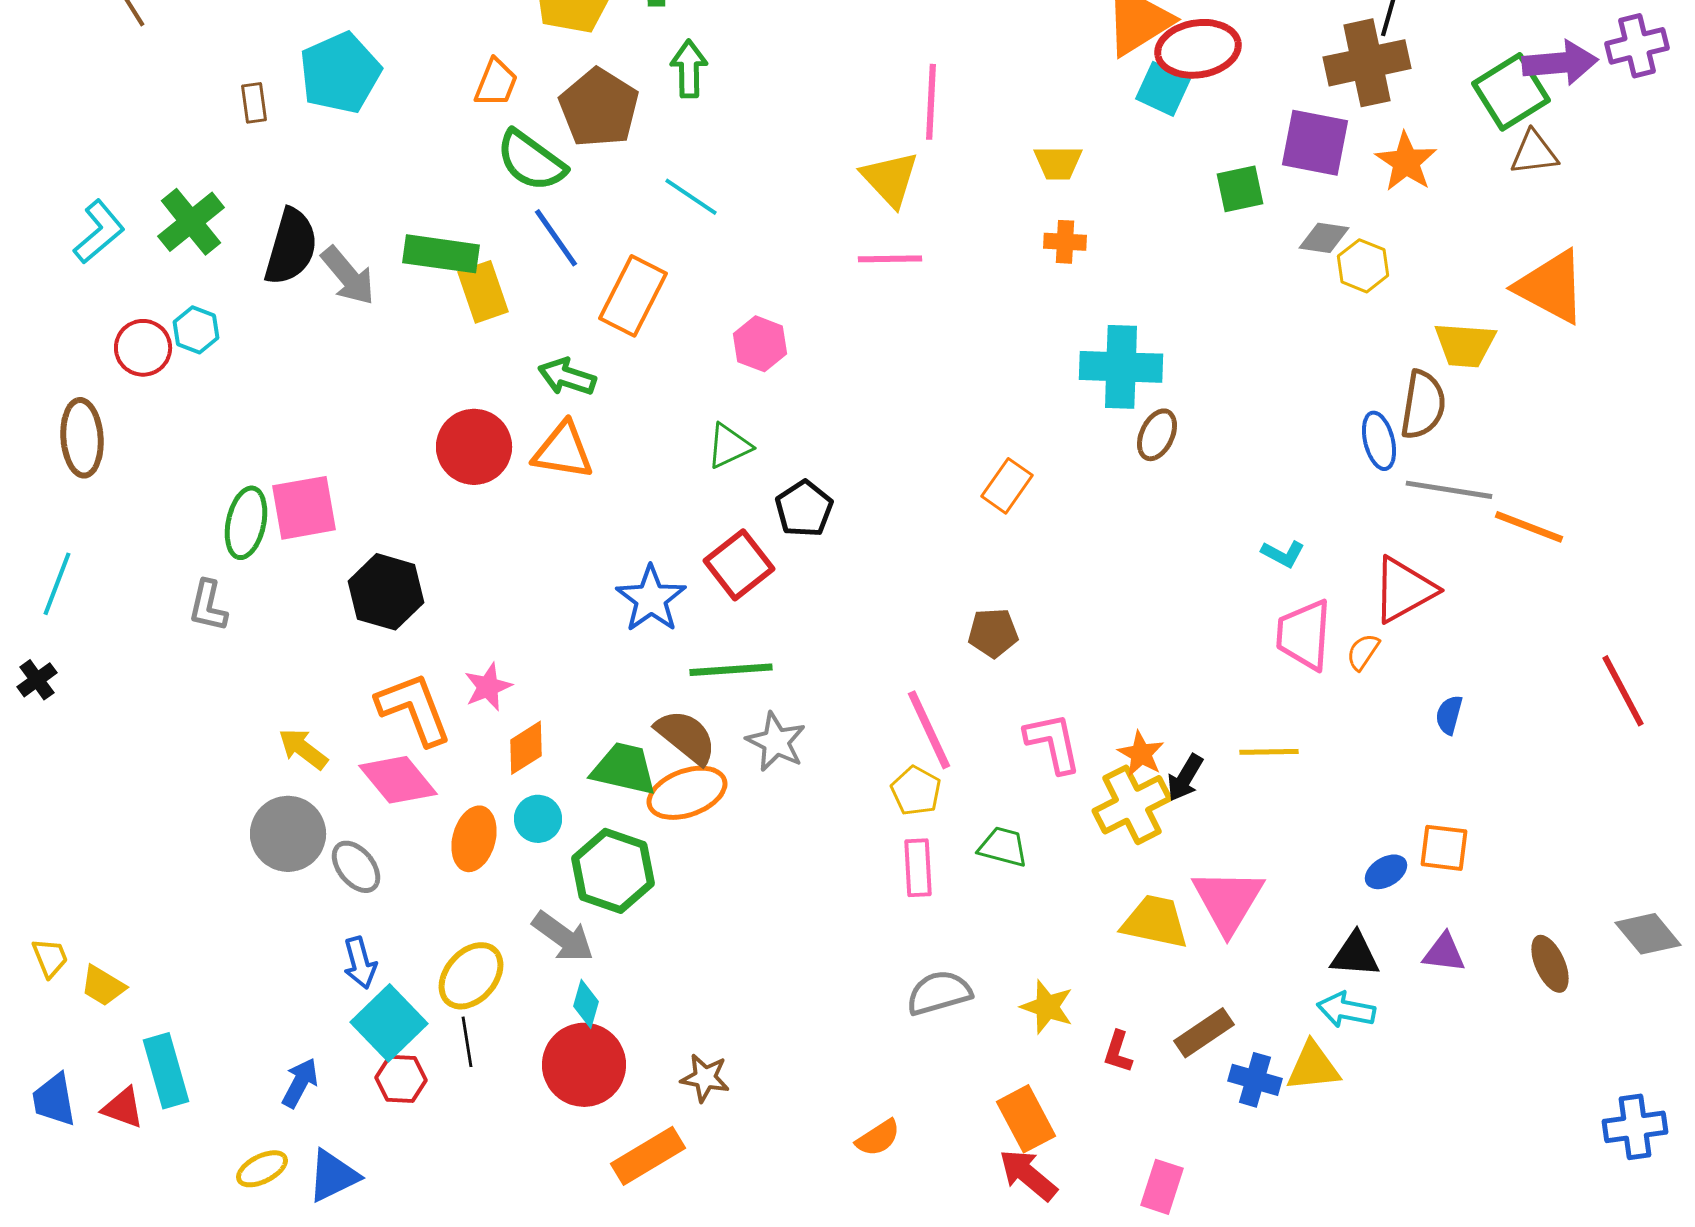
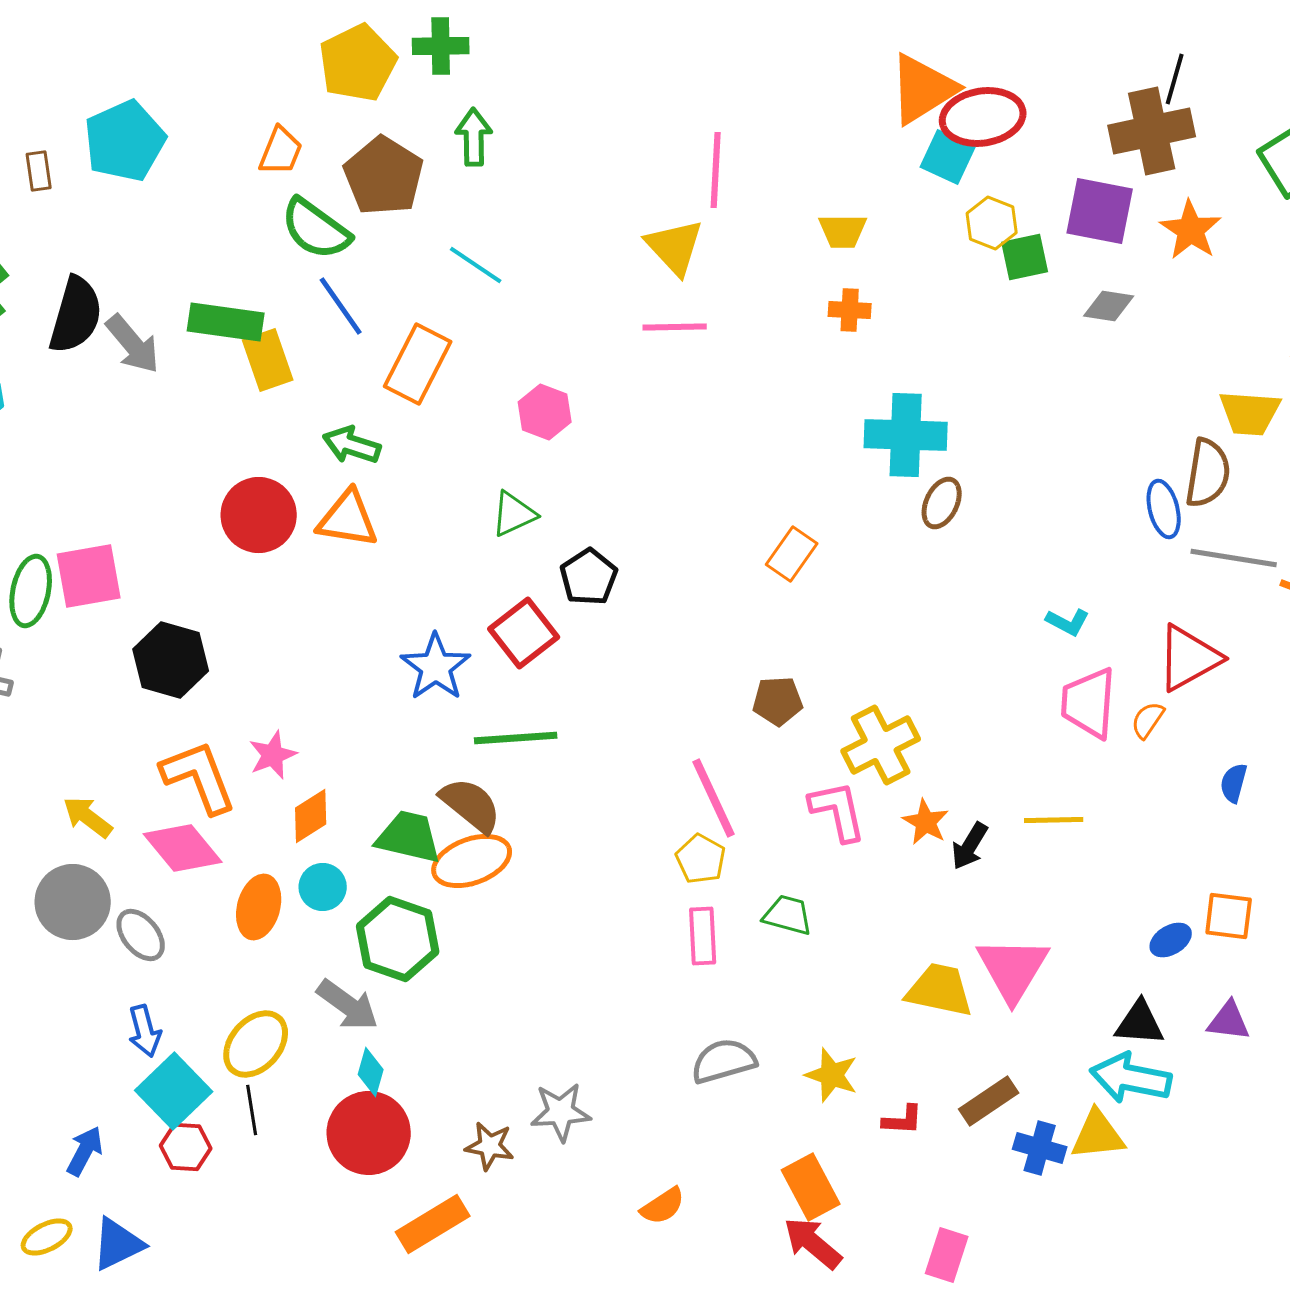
yellow hexagon: (1363, 266) -> (992, 223), moved
gray star: (776, 742) -> (561, 1112), moved, turned -30
yellow cross: (1132, 805) -> (881, 745), moved
cyan arrow: (1346, 1010) -> (1131, 1078), size x1.4
red L-shape: (1118, 1052) -> (903, 1120), turned -105

